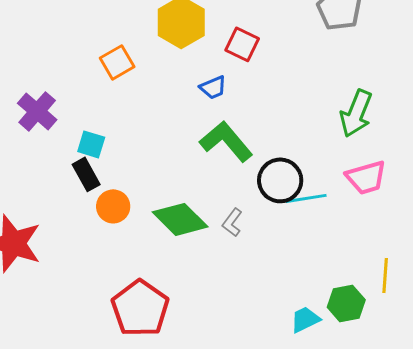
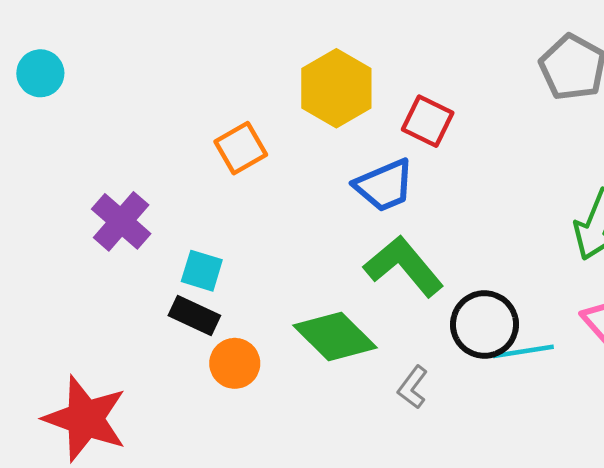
blue trapezoid: (213, 87) -> (384, 185), size x1.5
black rectangle: (86, 174) -> (194, 316), turned -36
green diamond: (180, 219) -> (335, 336), moved

